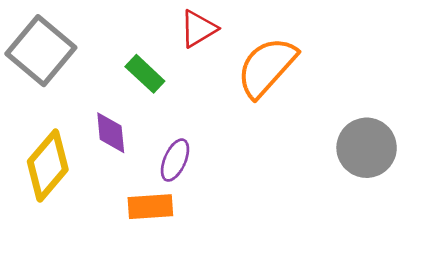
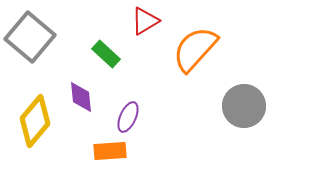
gray circle: (367, 148) -> (244, 106), moved

